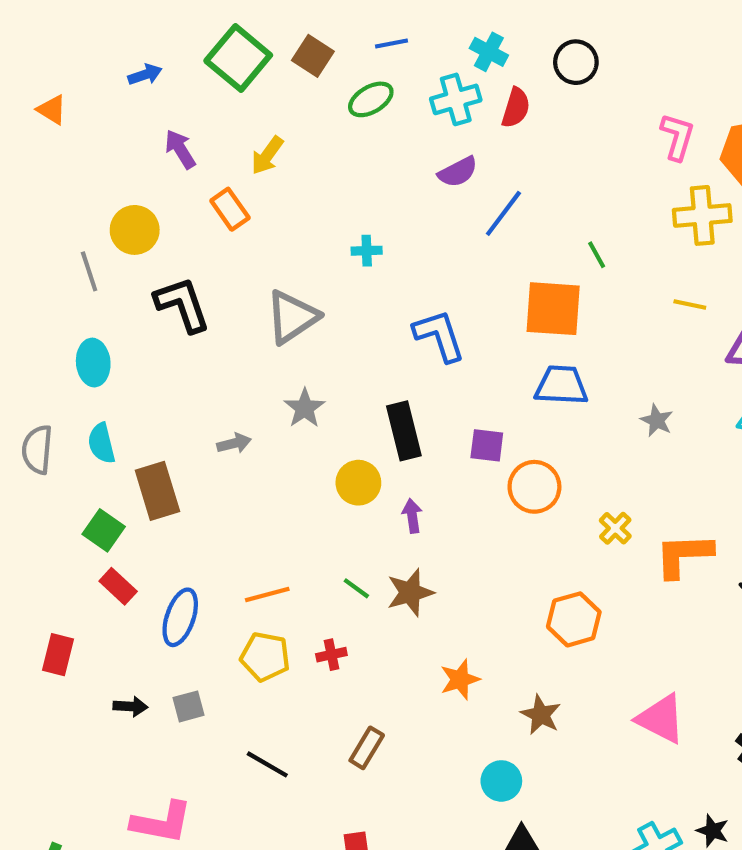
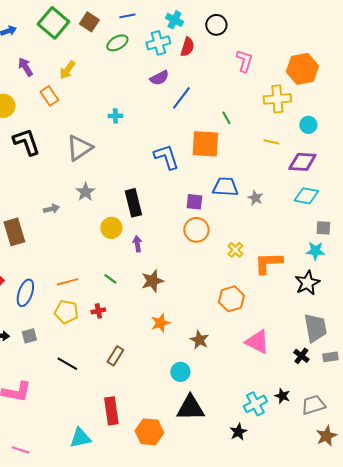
pink L-shape: (677, 137) -> (244, 61), moved
blue L-shape: (439, 336) -> (166, 157), moved
blue trapezoid: (561, 385) -> (225, 187), moved
purple square: (487, 445) -> (194, 202), moved
brown star: (410, 592) -> (152, 281), moved
orange hexagon: (574, 619) -> (231, 299), moved

